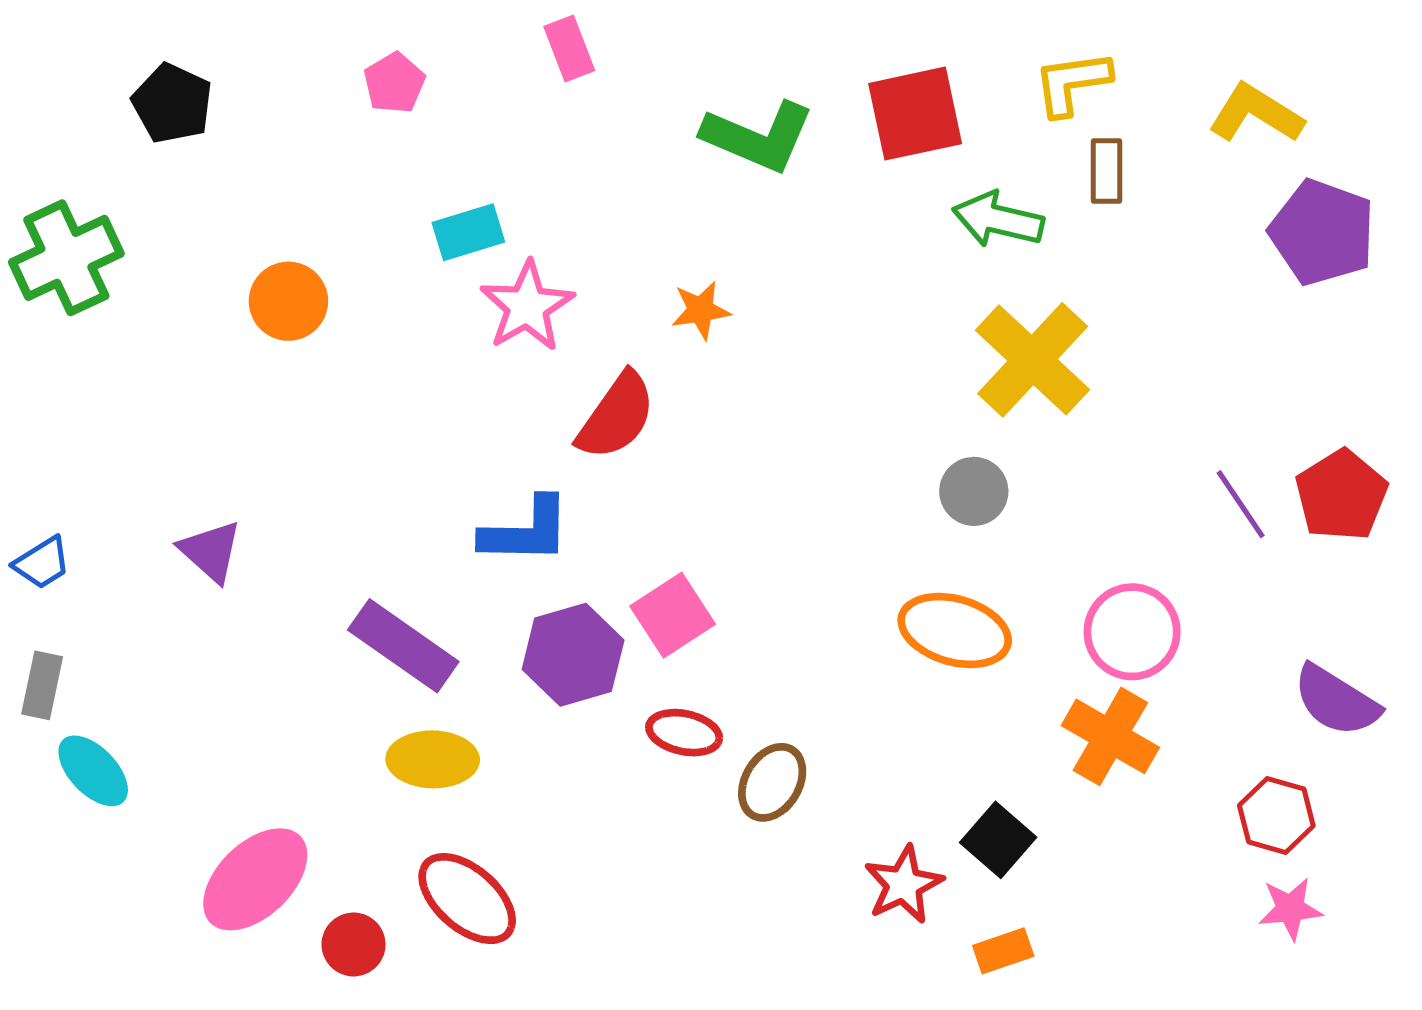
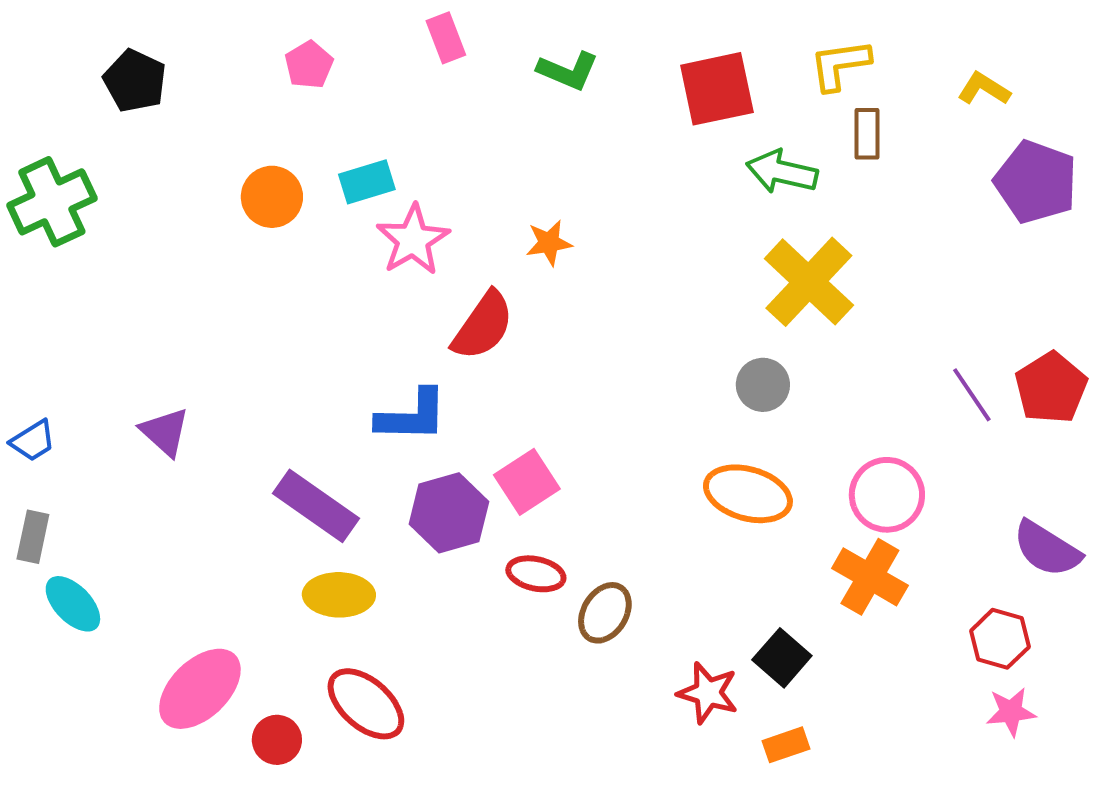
yellow L-shape: (1256, 114) -> (984, 89), size x0.7
green L-shape: (758, 137) -> (568, 71), moved, size x0.7
orange circle: (288, 301) -> (272, 197), moved
red star: (904, 884) -> (708, 693), turned -30

